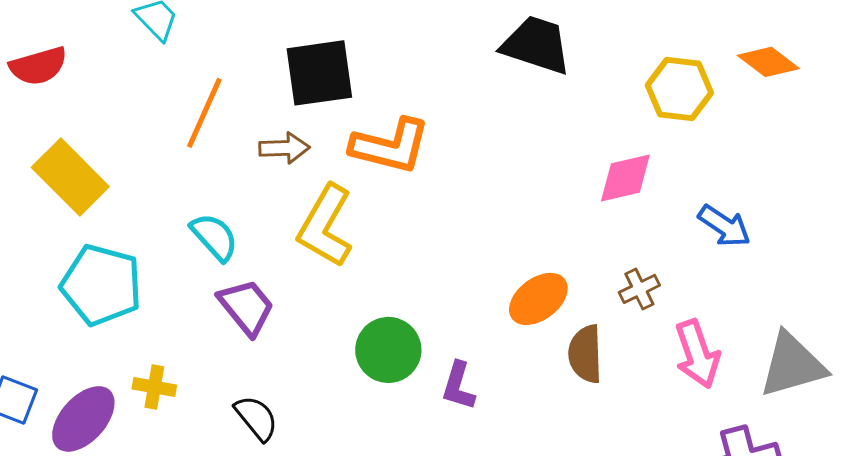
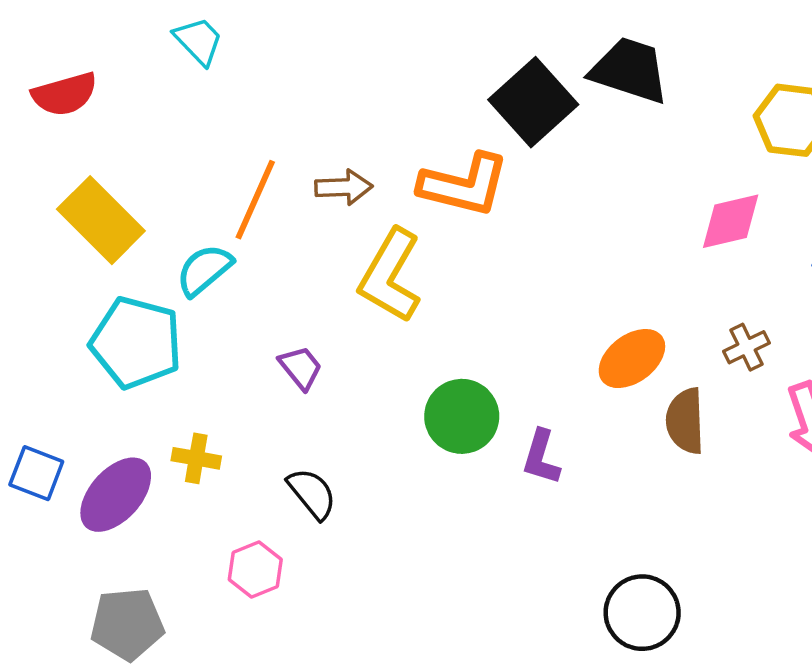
black square: (319, 73) -> (533, 102), moved, turned -34
orange line: (204, 113) -> (255, 200), moved
cyan semicircle: (214, 237) -> (204, 270), moved, turned -88
purple trapezoid: (246, 307) -> (301, 368), size x0.7

